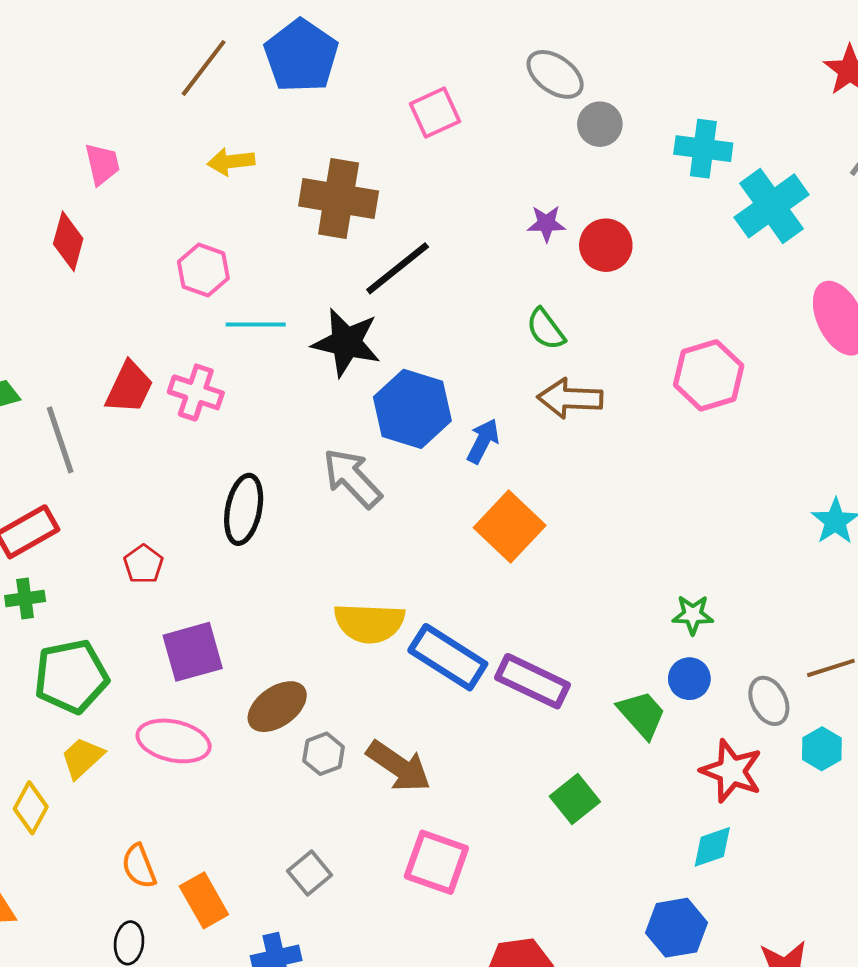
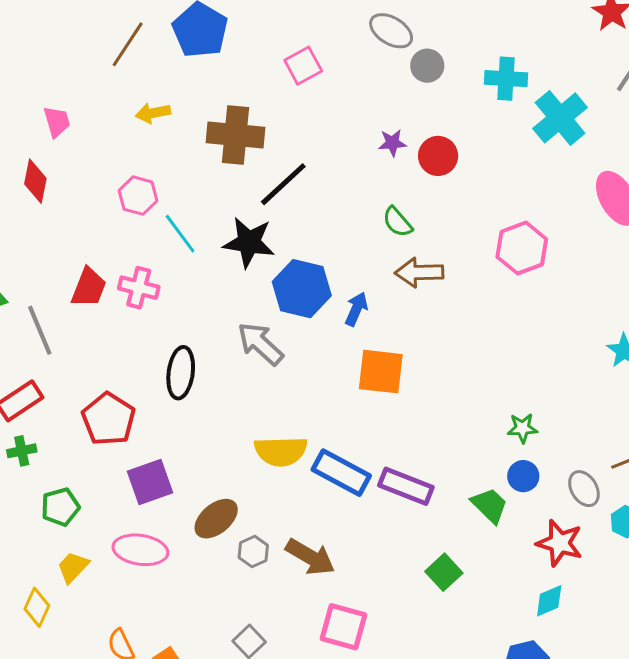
cyan line: (256, 324) -> (180, 234), turned 57
orange square: (510, 526) -> (381, 372), turned -33
red pentagon: (143, 564) -> (109, 419), size x1.8
green pentagon: (71, 676) -> (60, 507), size x0.7

